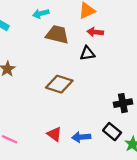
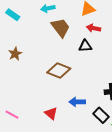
brown trapezoid: (57, 34) -> (61, 28), turned 35
blue arrow: (81, 137) -> (77, 102), moved

